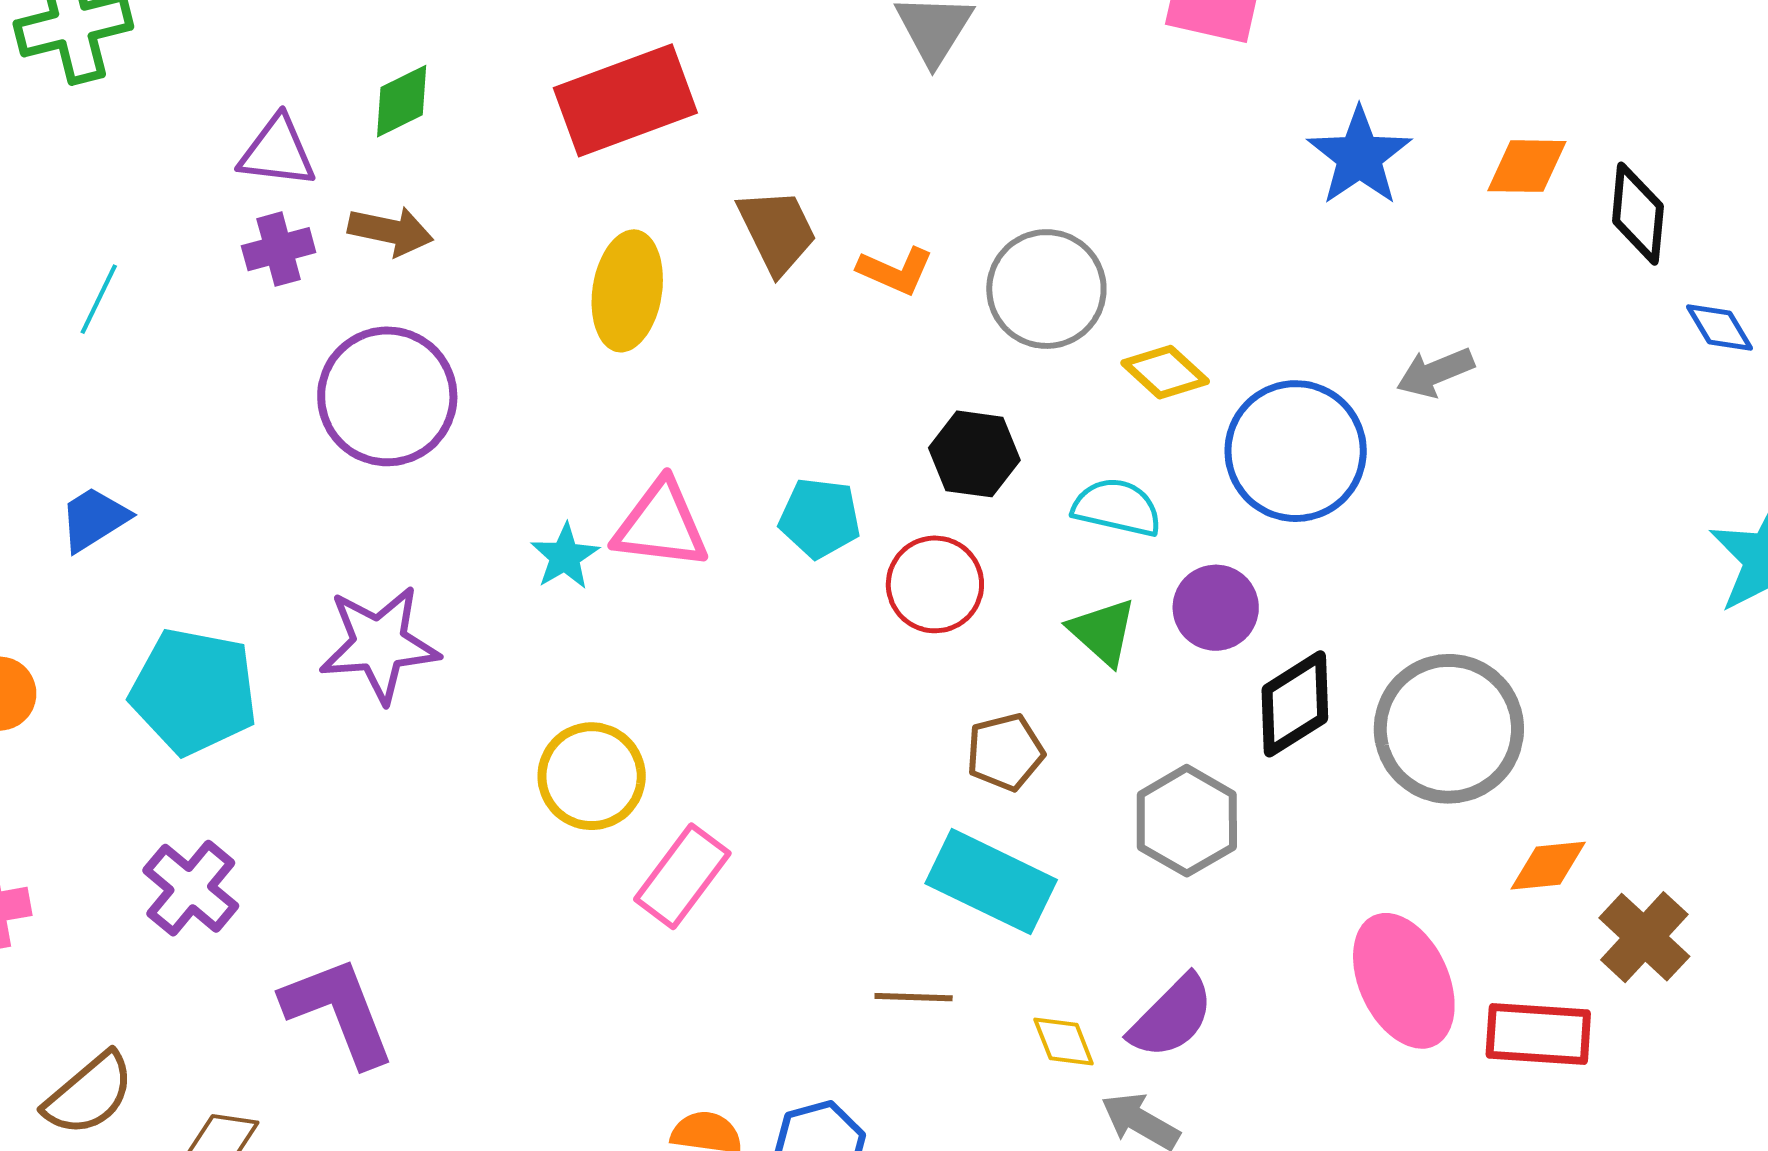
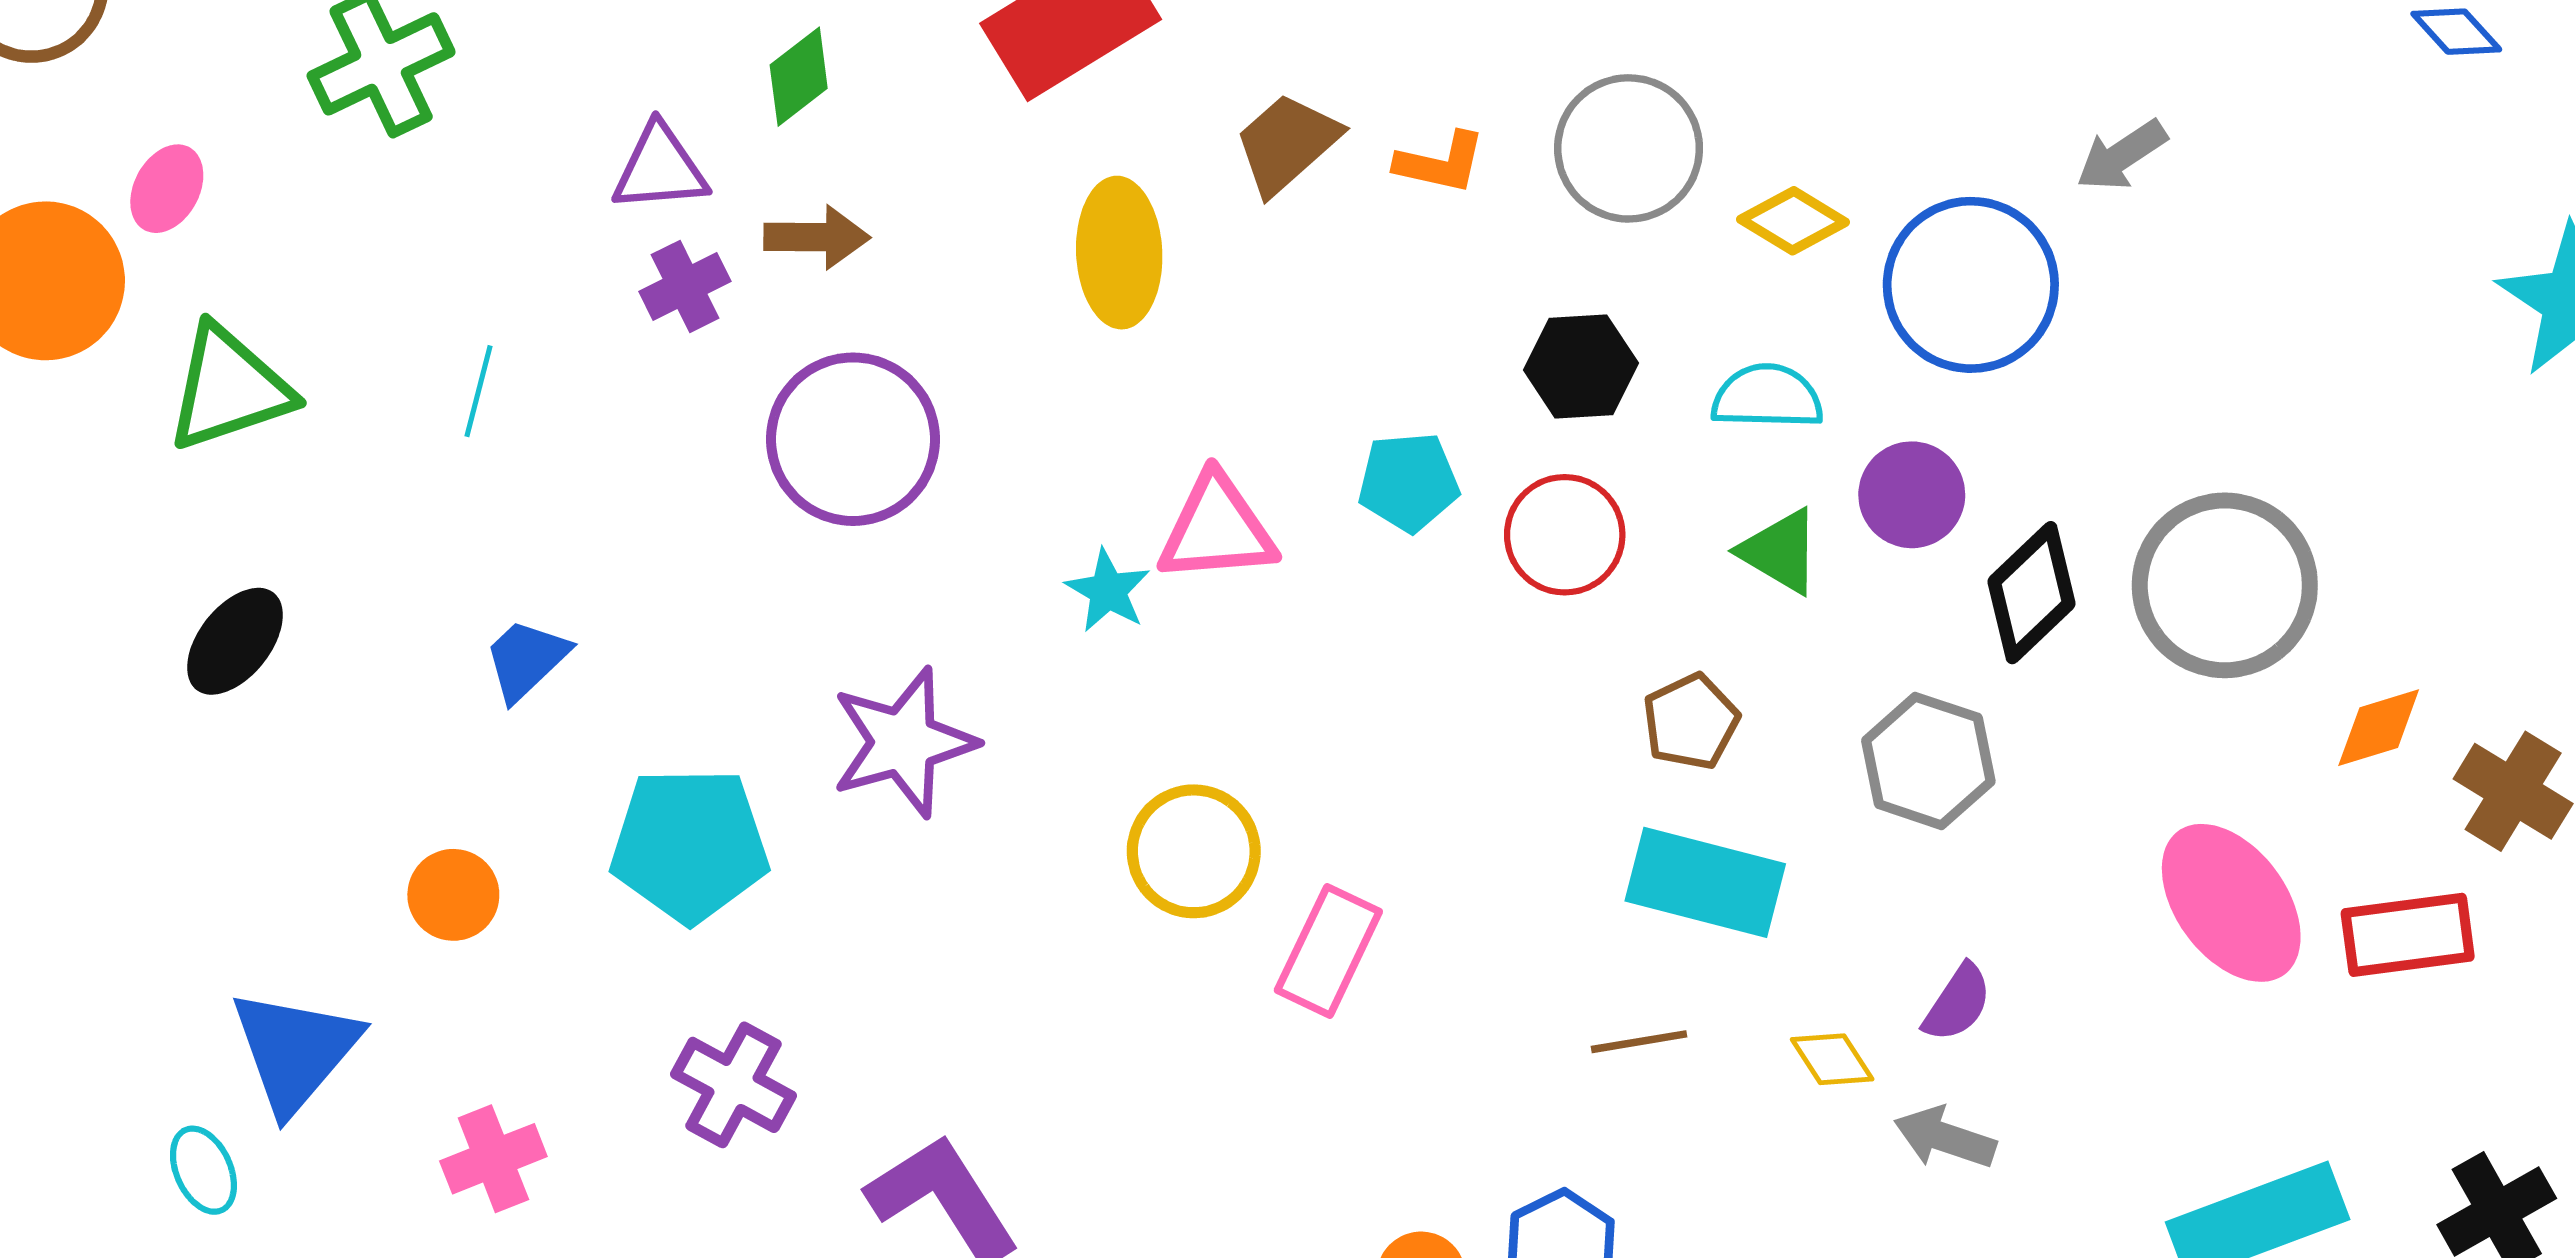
brown trapezoid: (777, 231) -> (1287, 143), turned -94
purple semicircle: (1172, 1017) -> (1958, 1003), size x0.7

